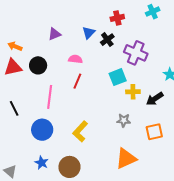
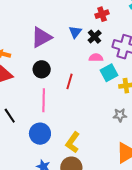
purple triangle: (55, 34) -> (41, 37), size x1.6
pink semicircle: (75, 59) -> (96, 58), moved
black circle: (38, 65) -> (42, 69), moved
yellow L-shape: (80, 131) -> (73, 142), moved

